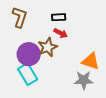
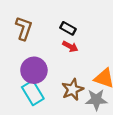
black rectangle: (59, 17) -> (68, 28), turned 32
brown star: (48, 47) -> (72, 89), moved

